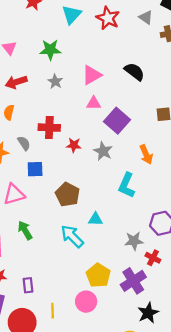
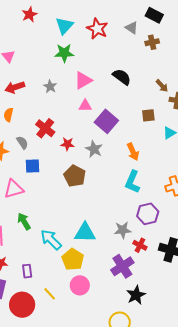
green star: (50, 50) -> (64, 53), moved
red cross: (49, 128) -> (45, 128), turned 36
cyan L-shape: (127, 185) -> (132, 182), moved
brown pentagon: (67, 194) -> (75, 176), moved
cyan triangle: (95, 219) -> (85, 233), moved, size x1.6
cyan arrow: (72, 236) -> (51, 240), moved
yellow pentagon: (98, 275) -> (73, 259), moved
yellow line: (53, 311) -> (50, 294), turned -40

